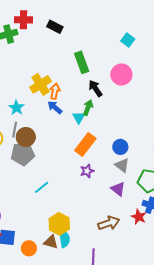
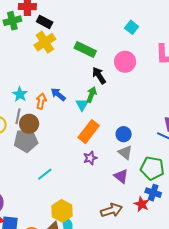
black rectangle: (55, 27) -> (45, 22), moved
green rectangle: (82, 62) -> (85, 49), turned -45
yellow cross: (41, 84) -> (45, 42), moved
orange arrow: (55, 91) -> (41, 101), moved

